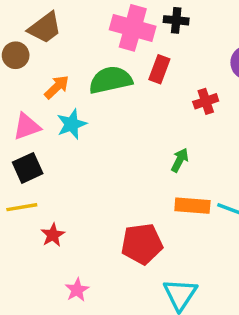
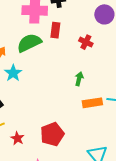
red cross: (206, 101) -> (86, 42), turned -32
red pentagon: (142, 244) -> (52, 134), moved

